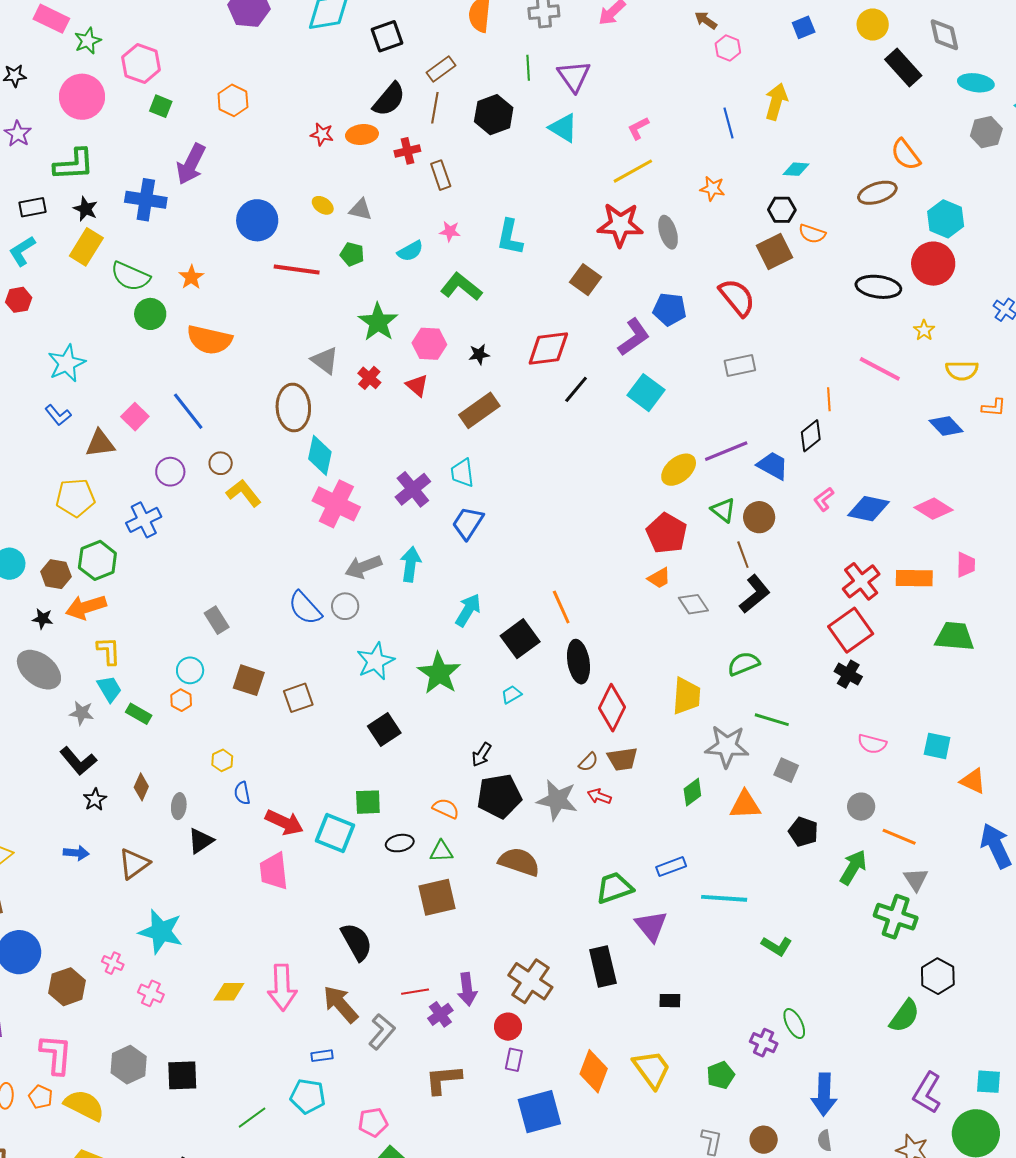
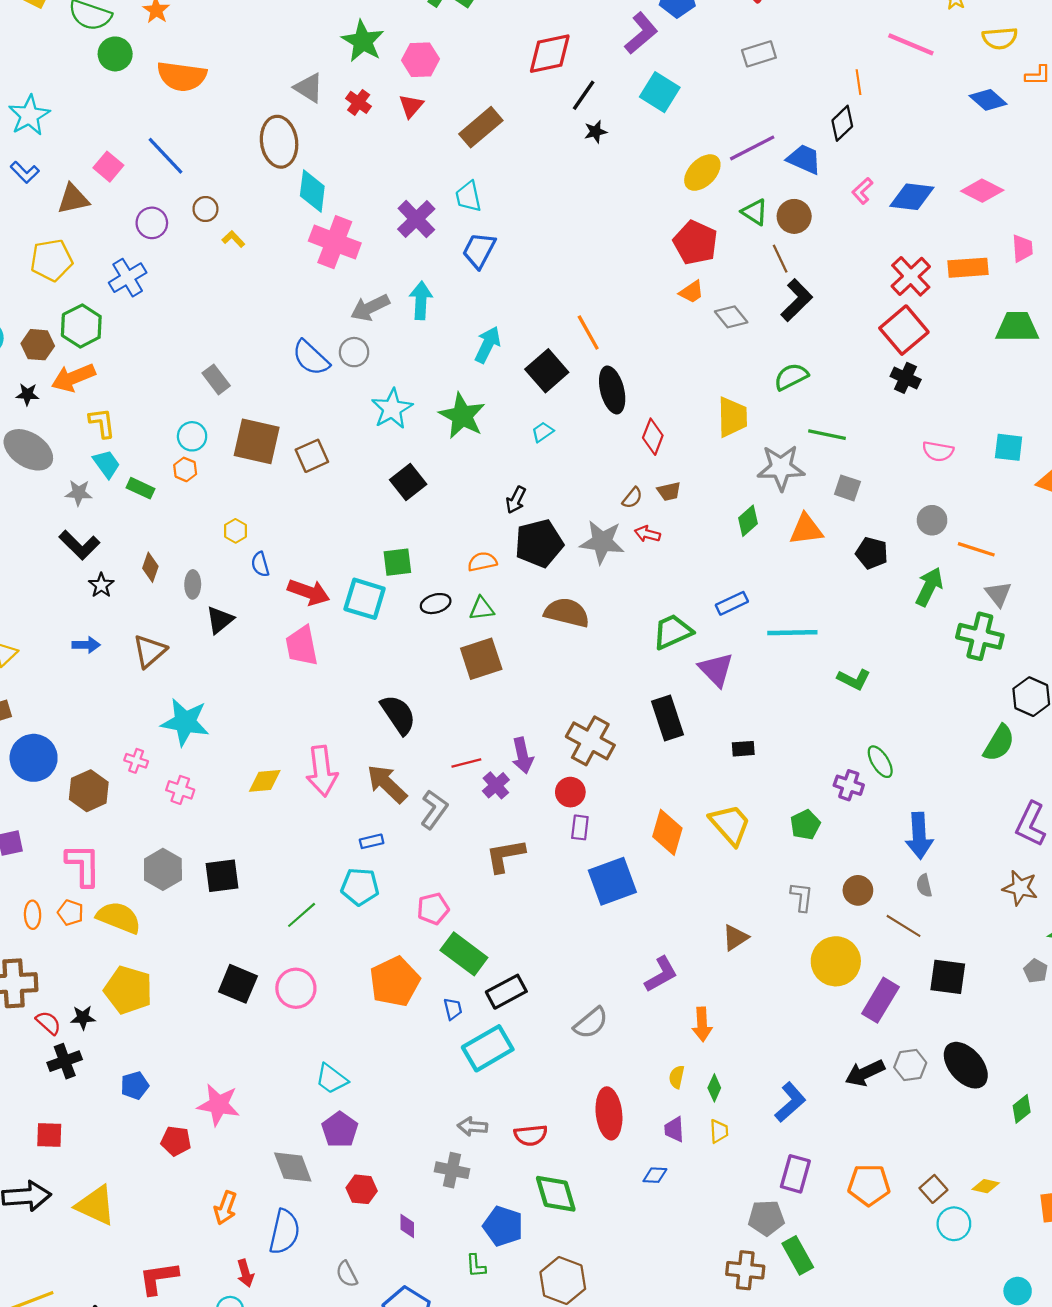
black star: (479, 354) -> (595, 132), moved
red triangle: (417, 385) -> (411, 106), turned 35
yellow L-shape: (244, 493) -> (233, 239), size x0.6
brown square: (249, 680) -> (257, 441), size x1.4
red diamond: (612, 708) -> (653, 437), size x0.7
brown trapezoid: (622, 759) -> (669, 491), size x0.7
orange semicircle: (446, 808) -> (482, 562), turned -32

